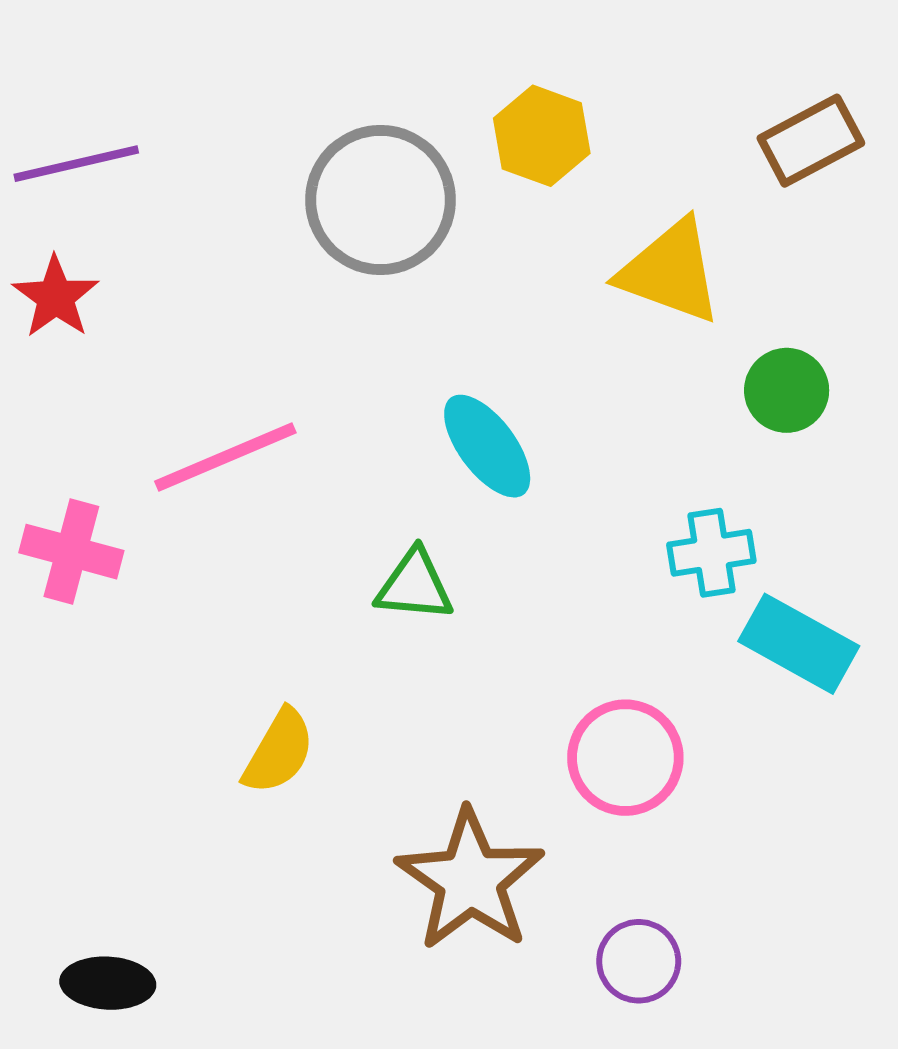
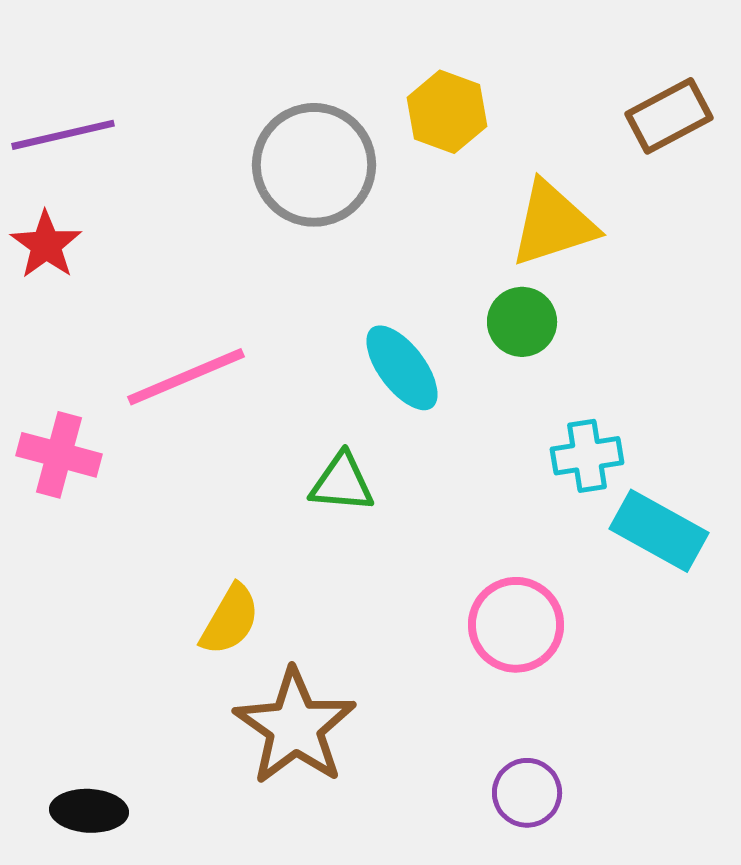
yellow triangle: (670, 272) -> (553, 224), turned -38
green circle: (787, 390) -> (522, 322), moved
brown star: (470, 880) -> (295, 727), moved

